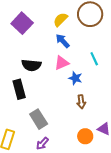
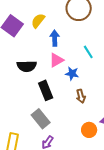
yellow semicircle: (60, 20) -> (38, 21), moved
blue arrow: (63, 41) -> (55, 38), turned 49
black rectangle: (19, 89) -> (46, 90), moved

